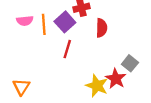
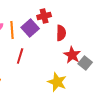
red line: (67, 49) -> (20, 56), moved
red star: (116, 79) -> (72, 55), moved

